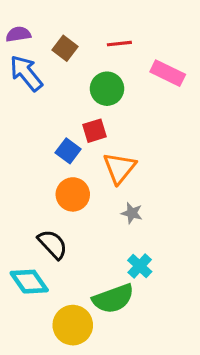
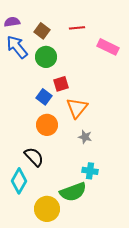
green circle: (107, 89) -> (46, 57), moved
cyan cross: (140, 266) -> (90, 171), turned -35
cyan diamond: (29, 282) -> (19, 181), turned 65

